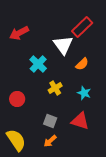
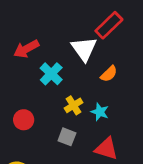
red arrow: (19, 33) -> (26, 49), moved
cyan star: (84, 93) -> (100, 112), moved
gray square: (50, 121) -> (67, 137), moved

